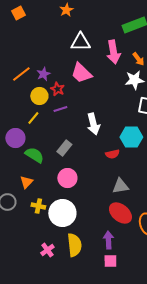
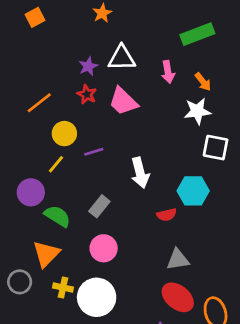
pink arrow: (113, 52) -> (168, 72), size x0.7
purple star: (43, 74) -> (88, 66), moved
red star: (57, 89) -> (87, 94), moved
orange triangle: (26, 182) -> (46, 254), size x1.5

